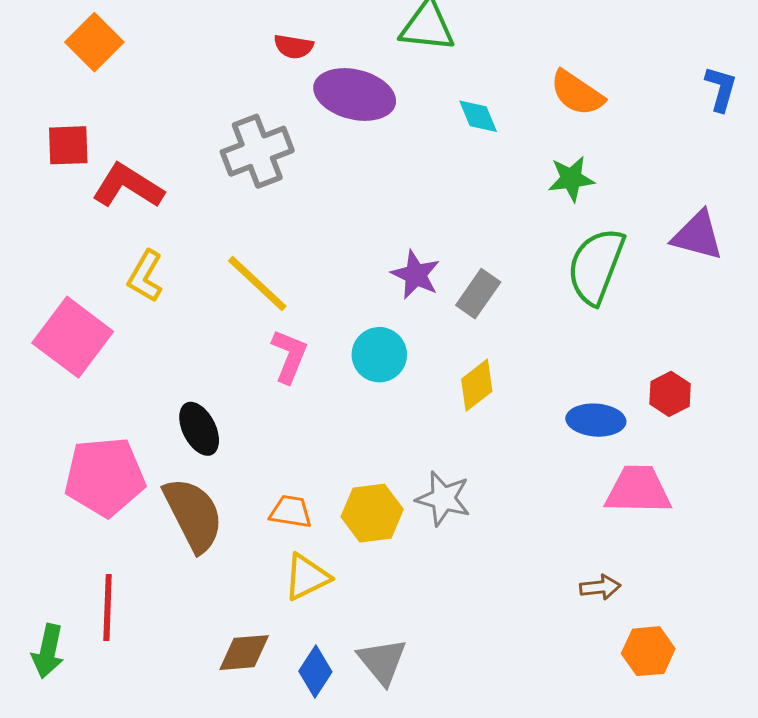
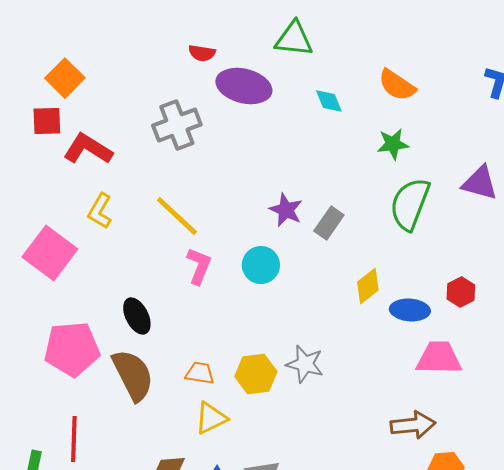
orange square: (94, 42) -> (65, 78), moved
yellow diamond: (477, 385) -> (368, 286), moved
brown arrow: (600, 587) -> (413, 425), size x1.6

